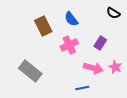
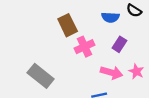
blue semicircle: (71, 19) -> (110, 17), moved, turned -49
brown rectangle: (43, 26) -> (68, 25), moved

